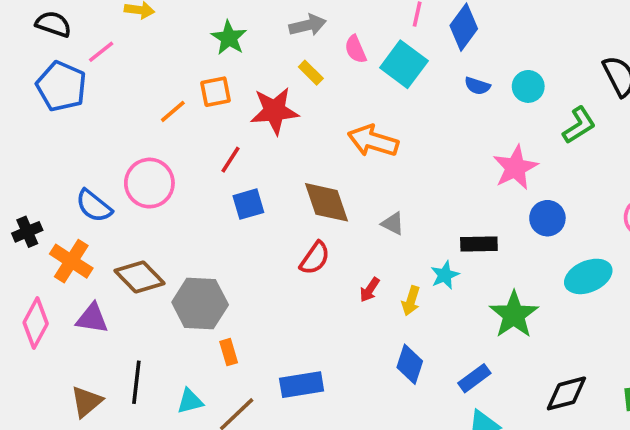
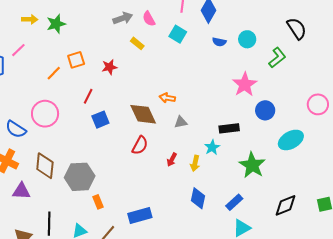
green star: (229, 38) -> (56, 24), moved, turned 30
pink semicircle: (356, 49) -> (149, 19), moved
pink line: (101, 52) -> (18, 50), moved
cyan square: (404, 64) -> (178, 34), size x0.7
yellow rectangle: (311, 73) -> (137, 43), moved
red star: (275, 111) -> (109, 67), size x0.6
orange arrow: (373, 141) -> (167, 98), moved, size x0.6
gray triangle: (393, 224) -> (181, 122), turned -32
brown diamond: (140, 277) -> (45, 166), turned 56

